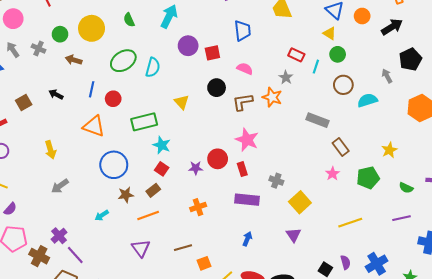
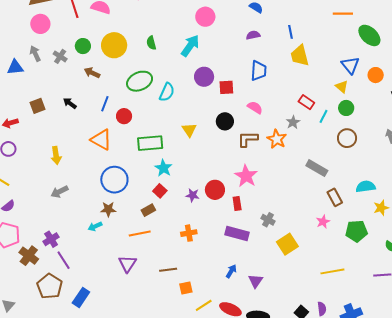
cyan semicircle: (367, 100) -> (366, 187), moved
brown star: (126, 195) -> (108, 209), moved
purple triangle: (293, 235) -> (256, 281), moved

